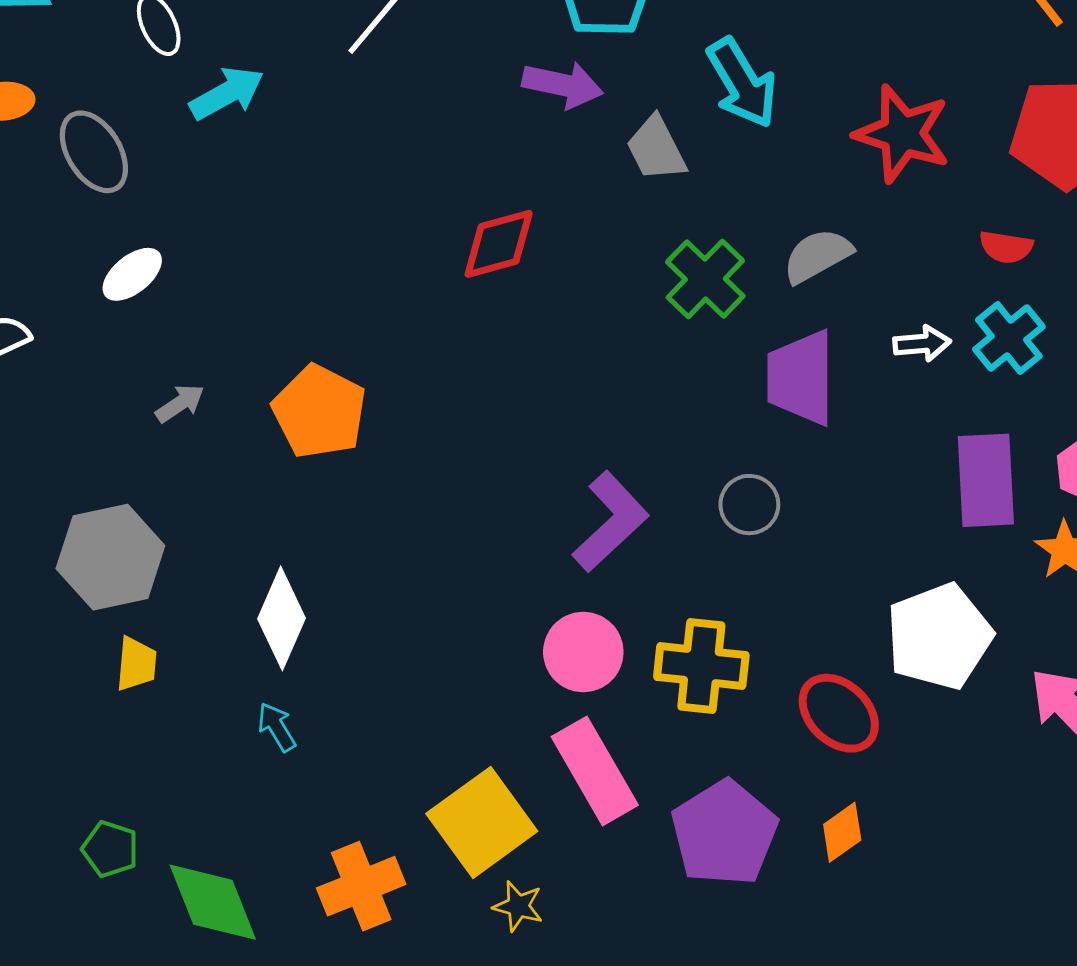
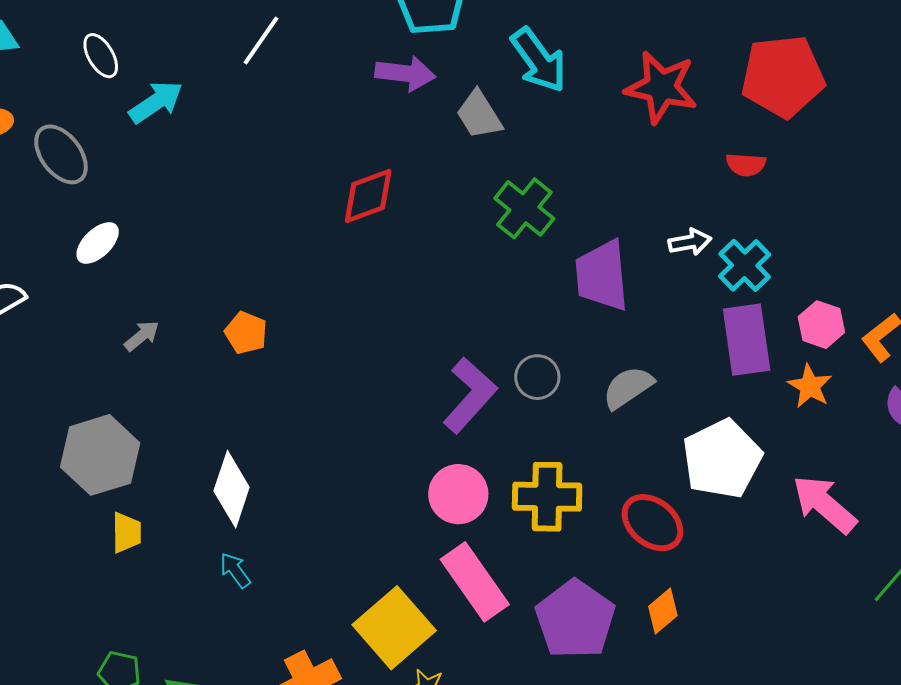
gray semicircle: (817, 256) -> (628, 387), moved
cyan cross: (1009, 338) -> (745, 265), moved
orange pentagon: (319, 412) -> (246, 333), size x0.6
gray circle: (749, 505) -> (537, 377), moved

